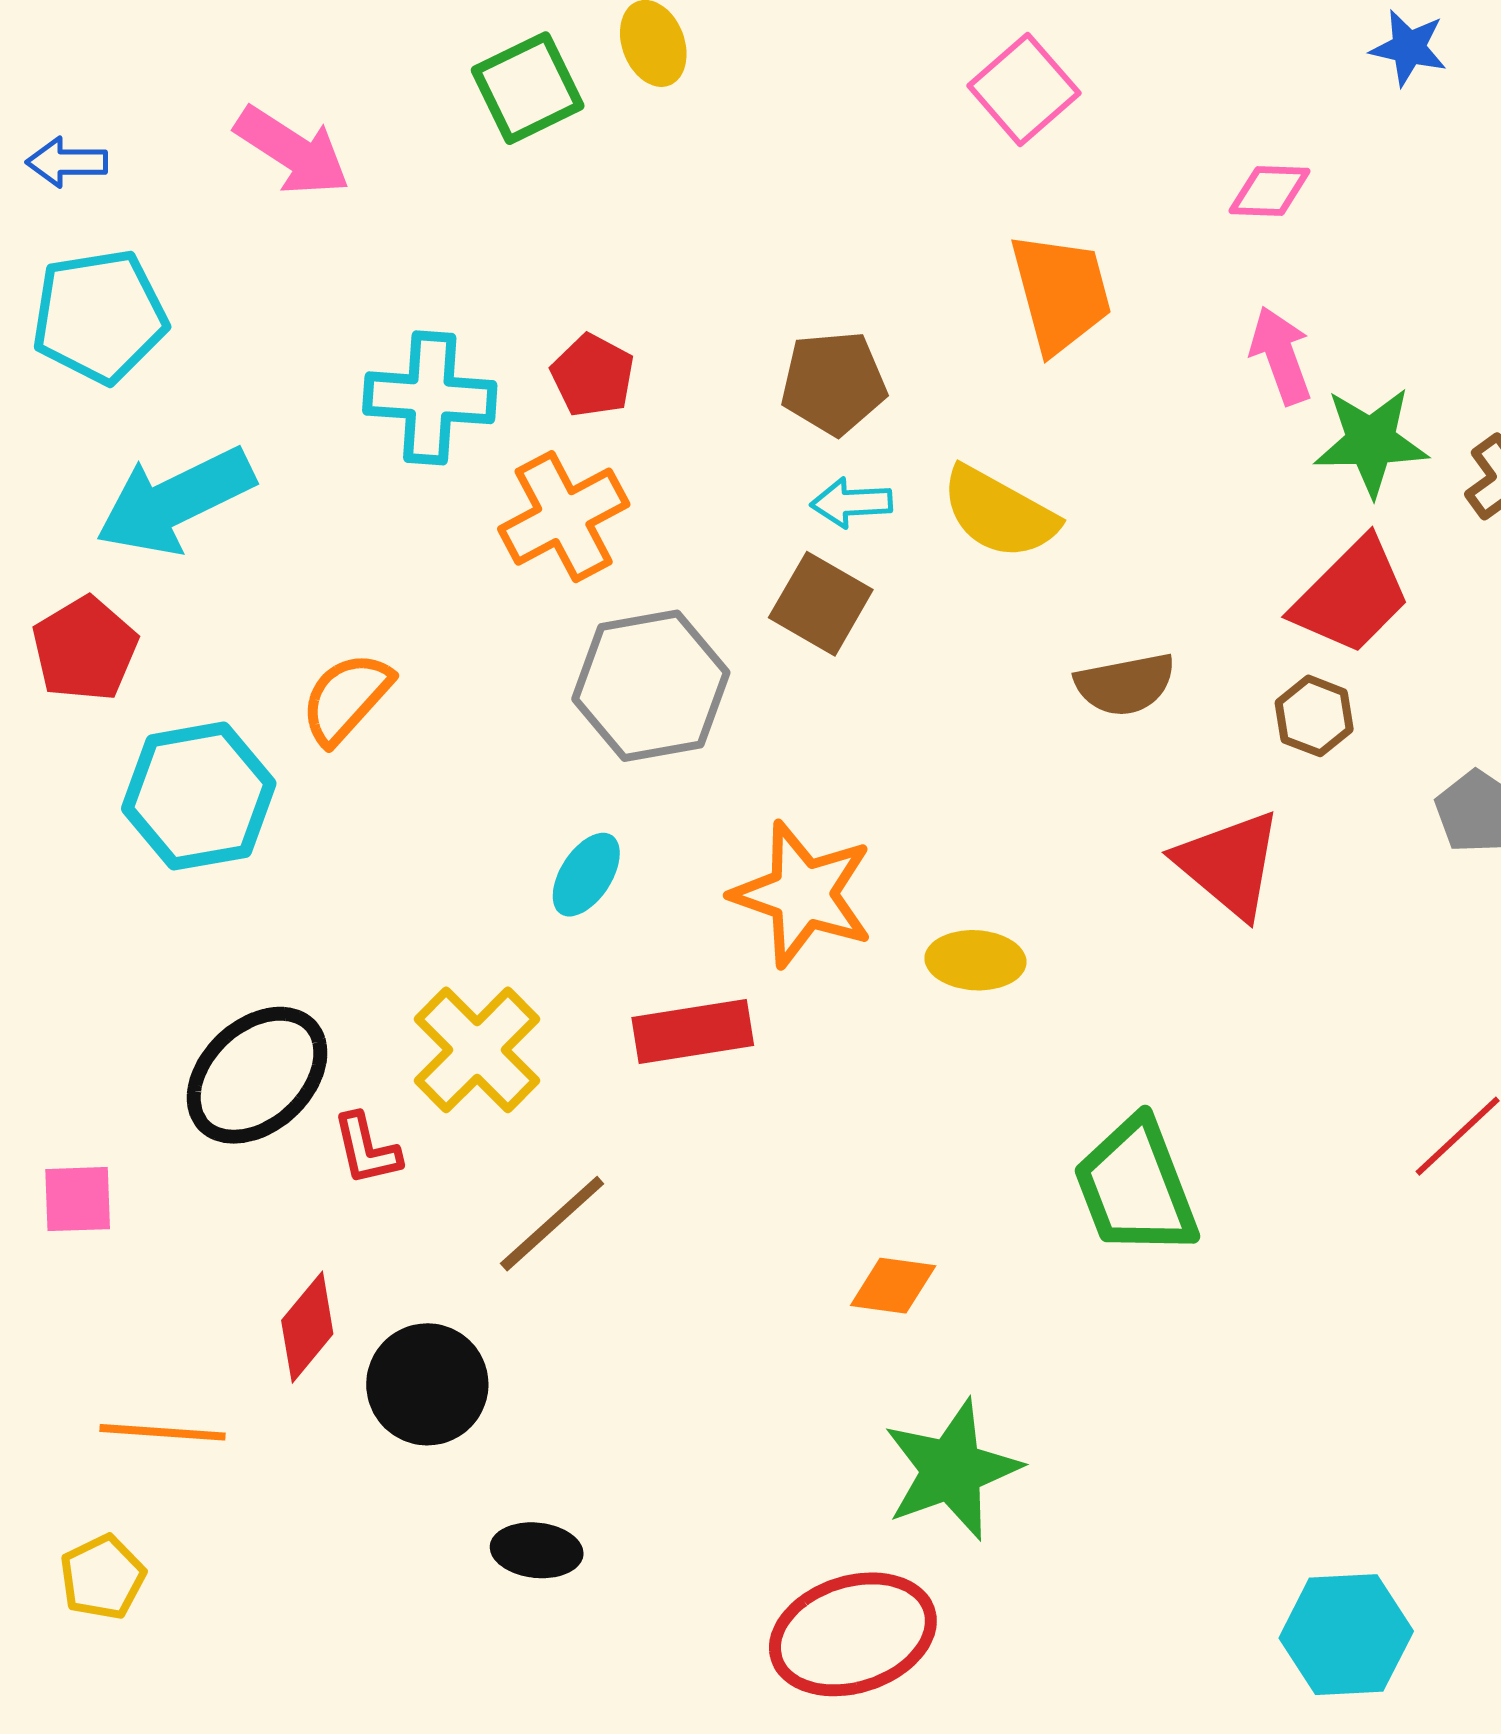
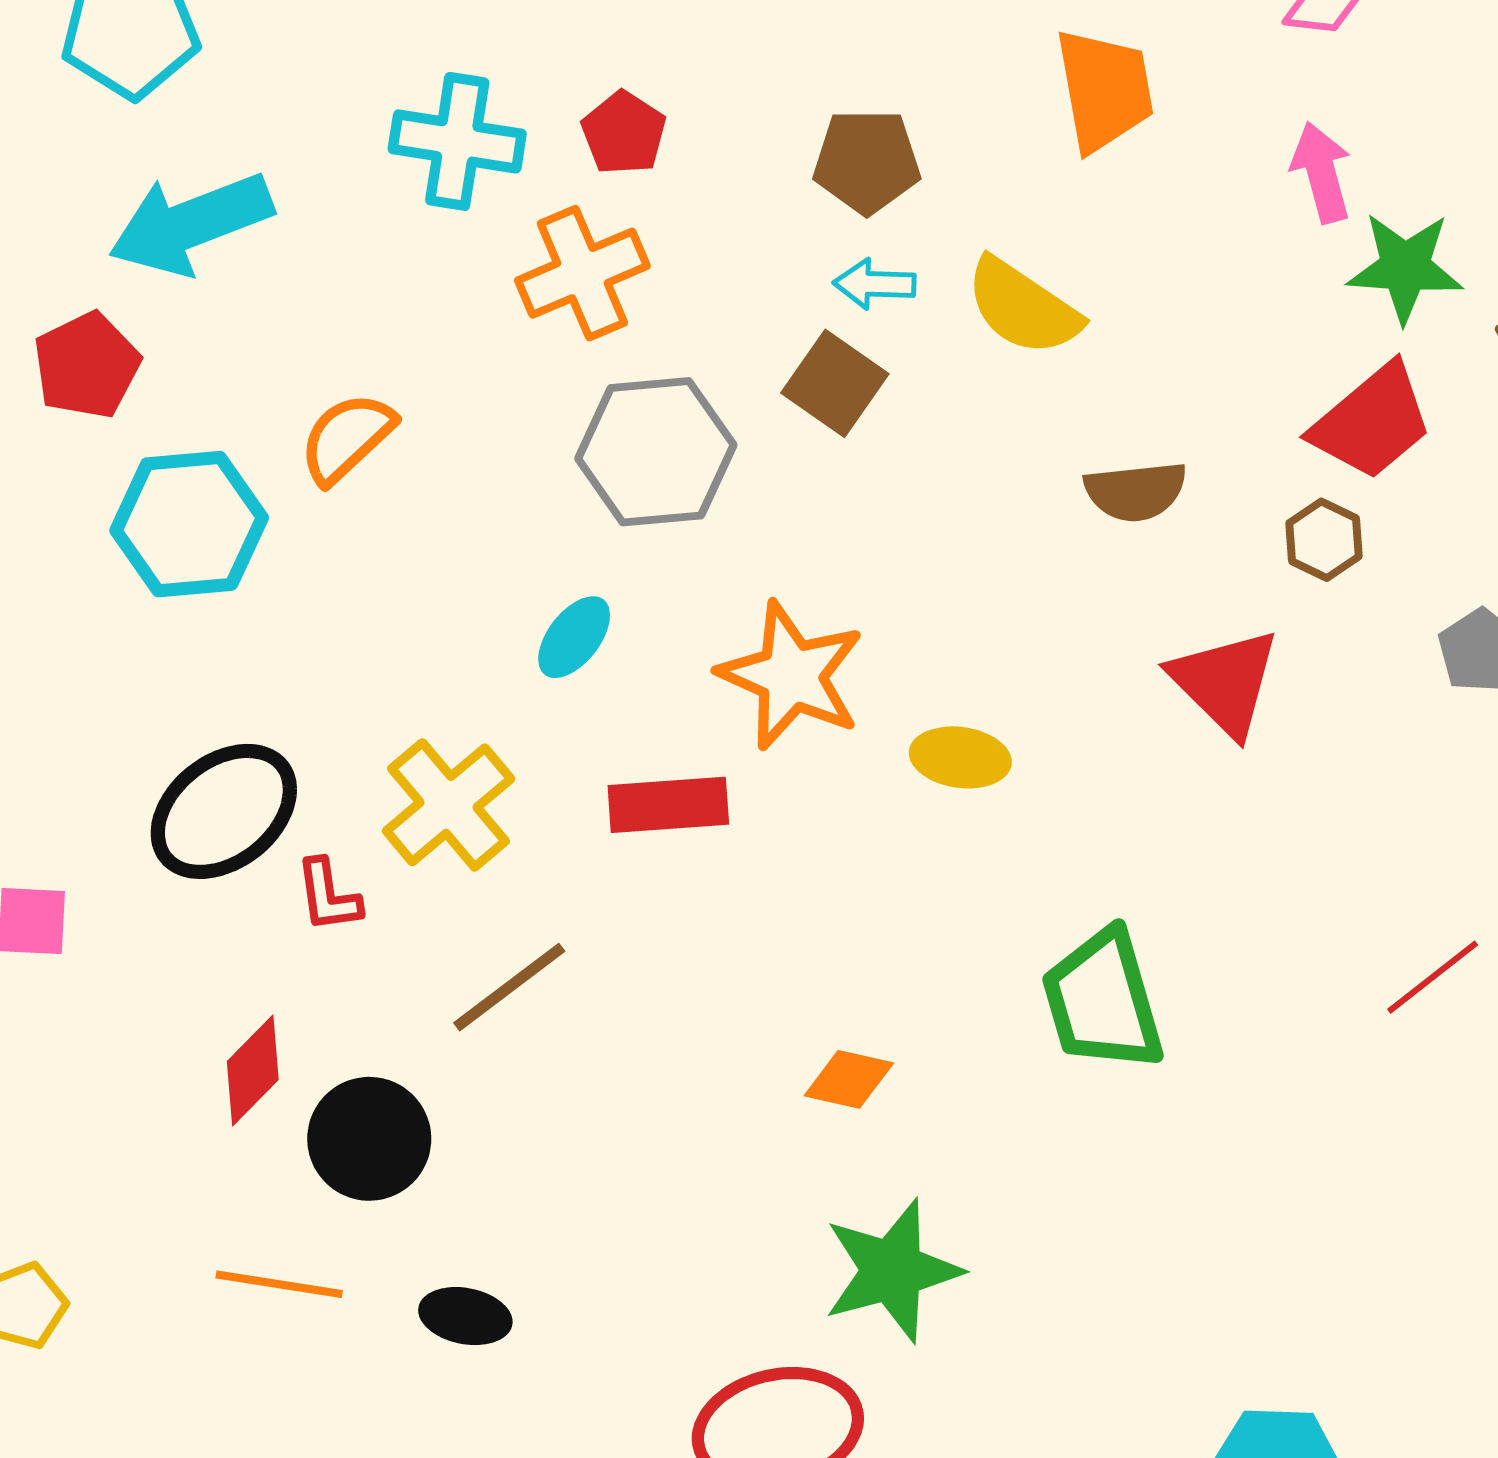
orange line: (163, 1432) -> (279, 1284), moved

